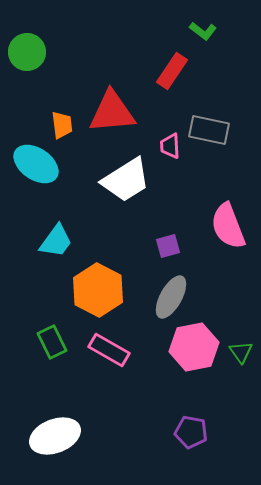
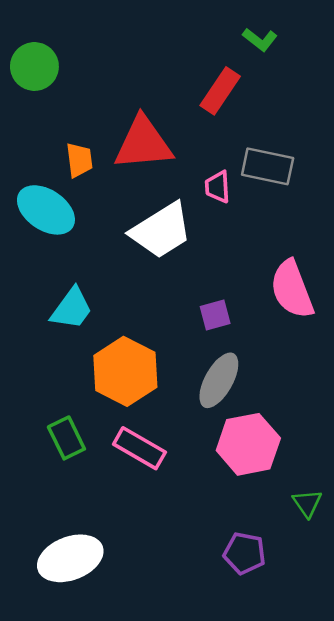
green triangle: (241, 352) -> (307, 503), moved

